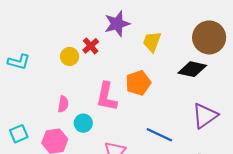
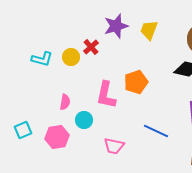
yellow trapezoid: (152, 42) -> (149, 30), moved
cyan L-shape: (19, 62) -> (42, 59), moved

